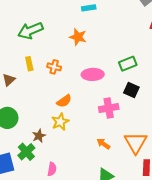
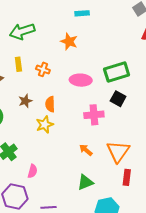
green rectangle: (128, 64) -> (117, 72), size x1.4
orange semicircle: (64, 101) -> (50, 104), turned 119
brown star: (39, 136) -> (25, 101), moved

